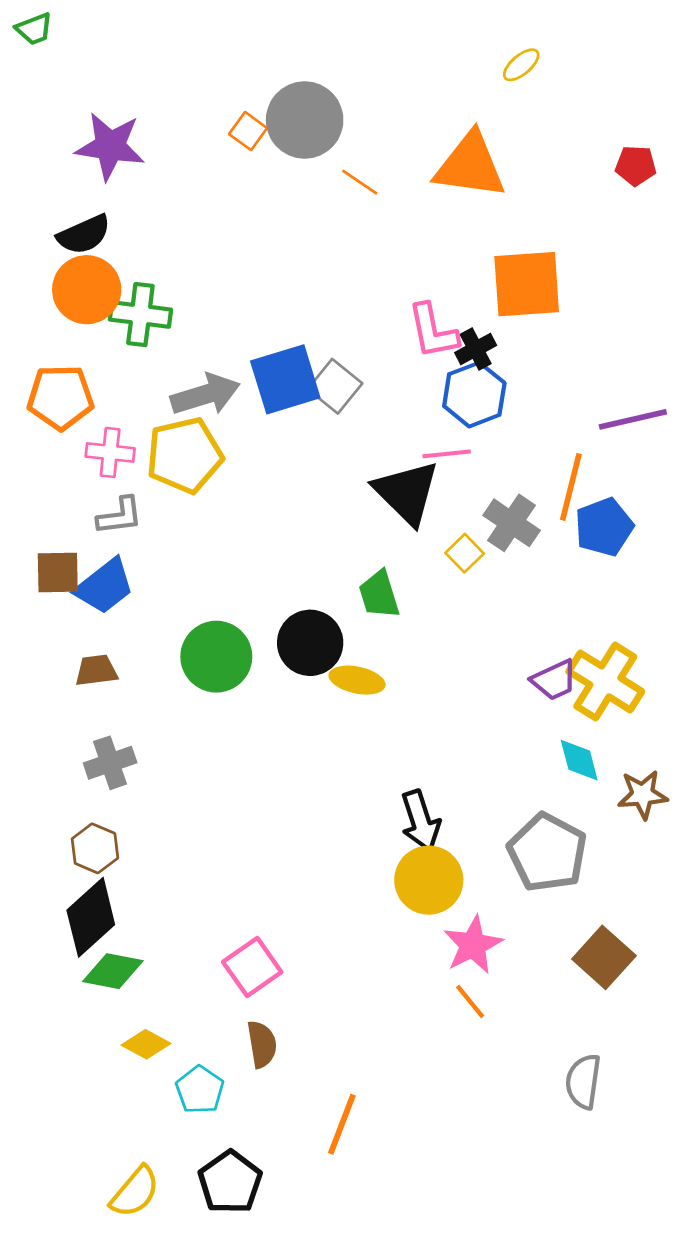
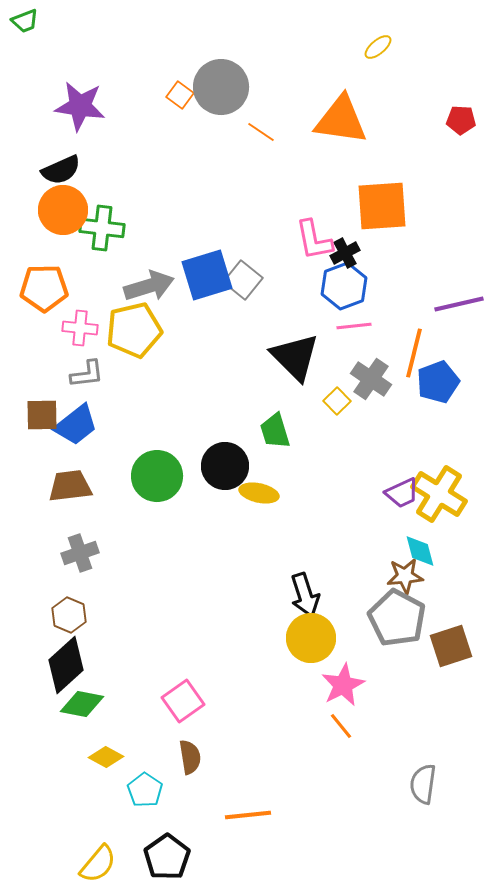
pink line: (447, 454) -> (354, 326), moved
brown trapezoid: (96, 670) -> (70, 486), size x1.4
brown star: (643, 795) -> (405, 576), moved
brown square: (604, 957) -> (451, 646), moved, turned 30
orange line: (342, 1124) -> (248, 815), turned 63

